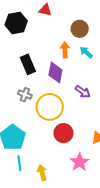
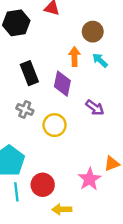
yellow circle: (50, 107) -> (55, 125), size x0.7
red circle: (63, 133) -> (43, 185), moved
pink star: (79, 162) -> (90, 179), moved
yellow arrow: (42, 173) -> (62, 209), moved, turned -77

